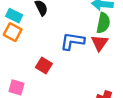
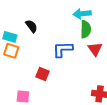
red triangle: (99, 43) -> (95, 49), moved

